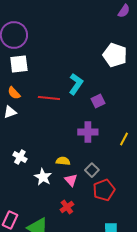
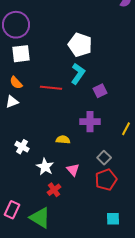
white pentagon: (115, 55) -> (80, 45), moved
yellow semicircle: (63, 161) -> (63, 140), moved
gray square: (92, 170) -> (104, 158), moved
red cross: (67, 207) -> (54, 190), moved

